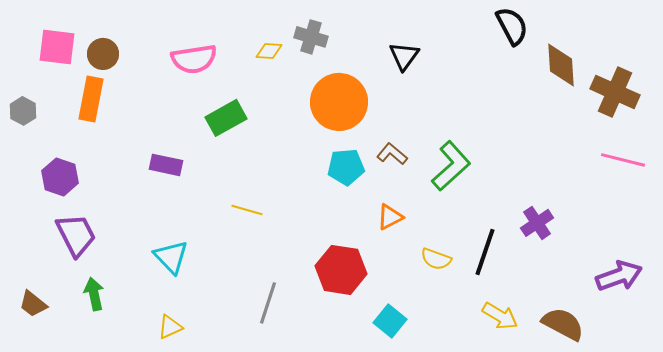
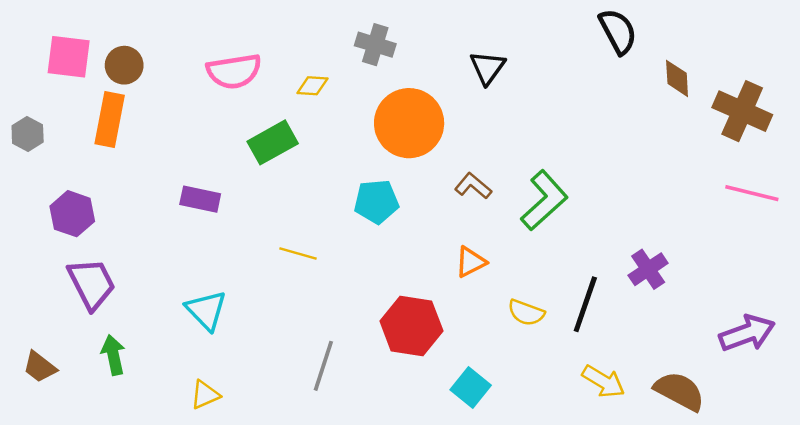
yellow diamond: (269, 51) -> (312, 86), moved
brown diamond: (561, 65) -> (677, 78), size x0.7
cyan pentagon: (346, 167) -> (376, 202), moved

